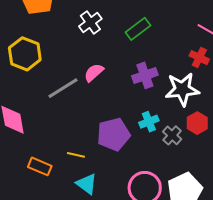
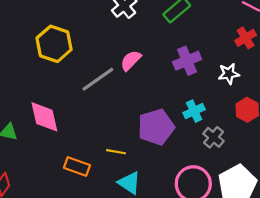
red cross: (199, 58) -> (246, 38), turned 36
white star: (182, 89) -> (229, 74), size x0.6
gray cross: (172, 135) -> (213, 137), moved

